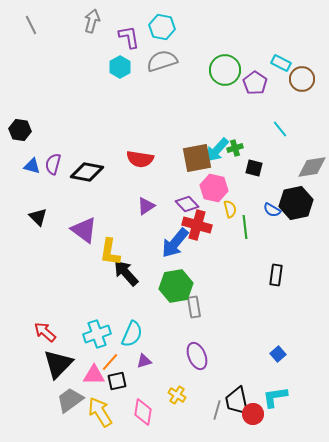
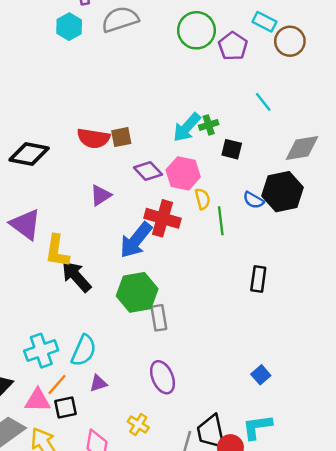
brown square: (197, 158) -> (121, 137), moved, size x0.6
purple diamond: (187, 204) -> (148, 171), moved

